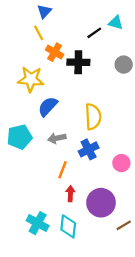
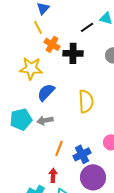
gray arrow: (57, 138) -> (45, 120), moved
blue cross: (89, 149) -> (82, 154), moved
red arrow: (70, 194) -> (53, 175), moved

